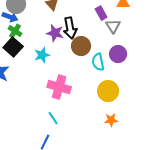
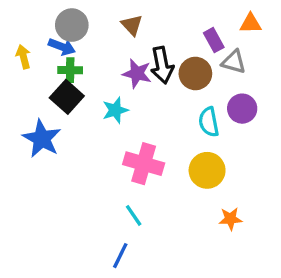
gray triangle: (113, 26) -> (234, 62), turned -42
green cross: (15, 31) -> (70, 70), turned -32
brown circle: (81, 46) -> (195, 73), moved
yellow circle: (108, 91) -> (207, 170), moved

